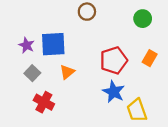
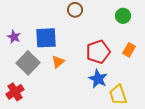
purple star: (27, 45) -> (14, 37), moved
gray square: (32, 73) -> (28, 63), size x1.6
red cross: (44, 102) -> (15, 92), moved, turned 30

